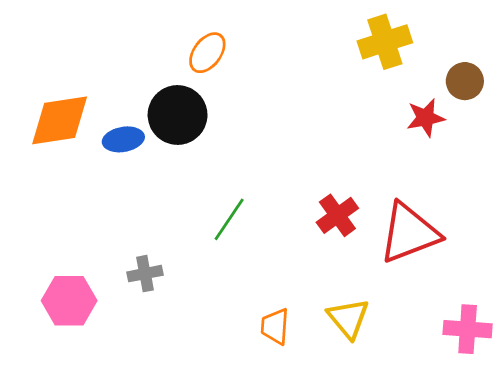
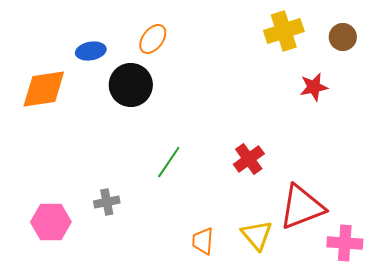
brown circle: (465, 81) -> (343, 37), moved
blue ellipse: (123, 139) -> (91, 51), moved
red triangle: (409, 233) -> (302, 207), moved

